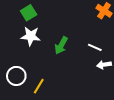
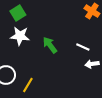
green arrow: (61, 45) -> (50, 45), turned 114

